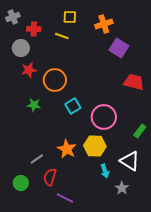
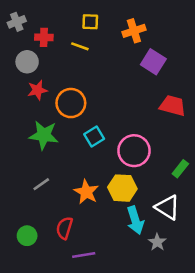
green star: (34, 105) -> (44, 135), size x1.6
gray line: (37, 159) -> (41, 184), moved
cyan arrow: (105, 171) -> (135, 220), size x1.5
purple line: (65, 198) -> (84, 255), turned -36

